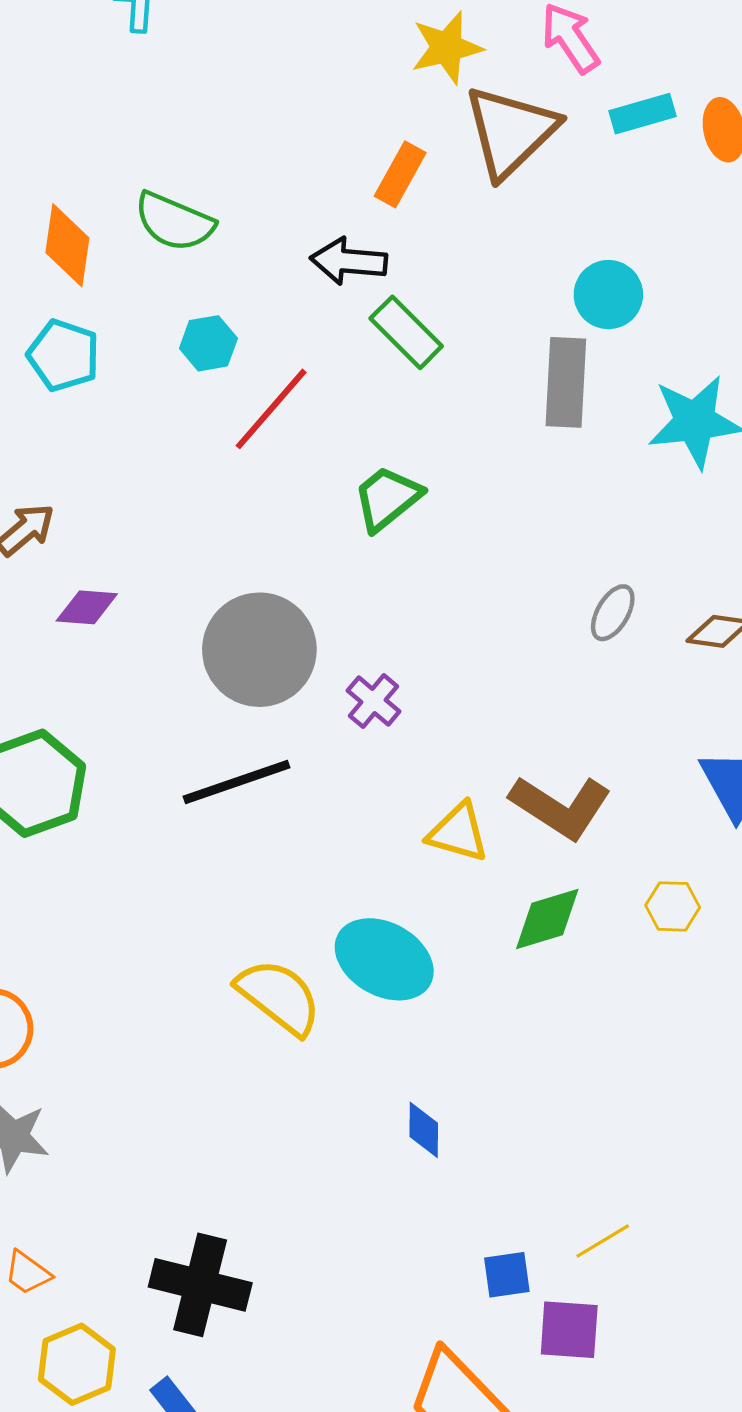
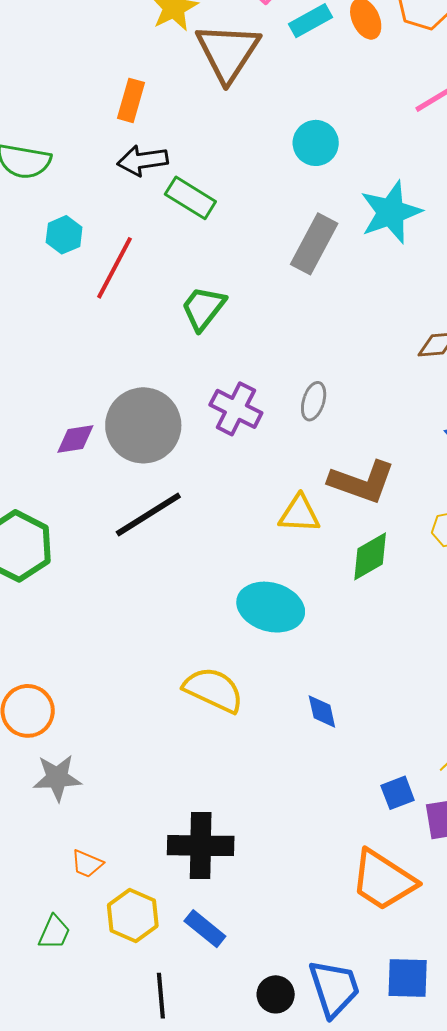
orange rectangle: (400, 174) -> (131, 100), moved
gray rectangle: (566, 382) -> (314, 244), moved, turned 38
purple diamond: (87, 607) -> (75, 439), moved
gray ellipse: (613, 613) -> (314, 401), moved
purple cross: (374, 701) -> (236, 409), moved, size x1.4
yellow semicircle: (279, 997) -> (213, 690), moved

